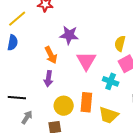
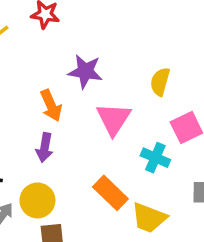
yellow semicircle: (120, 44) -> (160, 82), moved
orange rectangle: (86, 102) -> (110, 193), turned -54
yellow circle: (64, 106) -> (37, 200), moved

